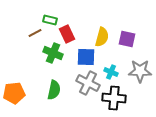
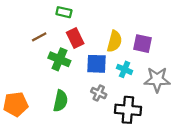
green rectangle: (50, 20) -> (64, 12), moved
cyan cross: (111, 72) -> (125, 69), moved
gray cross: (88, 83) -> (99, 93), size x0.6

